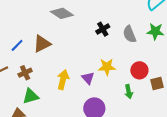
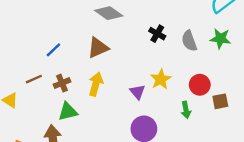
black cross: (103, 29) -> (157, 34), turned -32
brown triangle: (42, 44) -> (98, 48), moved
yellow star: (107, 67) -> (161, 79), turned -30
yellow arrow: (63, 80) -> (96, 84), moved

